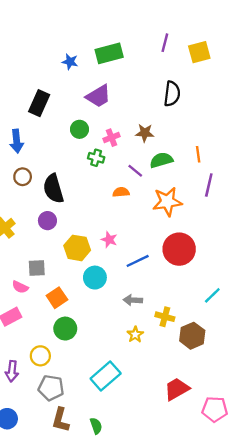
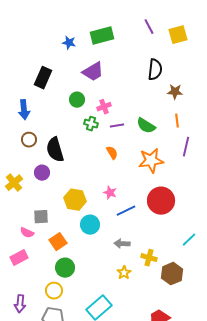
purple line: (165, 43) -> (149, 27), turned -42
brown star: (145, 133) -> (175, 92), moved
green semicircle: (161, 160) -> (146, 126), turned -132
purple line: (135, 171) -> (117, 126), moved, turned -48
orange semicircle: (121, 192) -> (112, 153), turned 64
purple circle: (47, 221) -> (42, 173), moved
pink star: (109, 240) -> (110, 193), moved
yellow circle: (40, 356) -> (54, 291), moved

